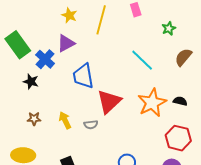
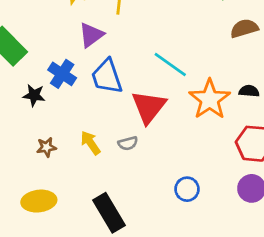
purple triangle: (66, 43) -> (91, 35), moved
brown semicircle: (183, 57) -> (244, 28), turned 42
blue cross: (45, 59) -> (62, 74), moved
cyan line: (142, 60) -> (170, 64), moved

